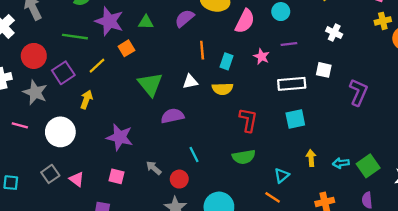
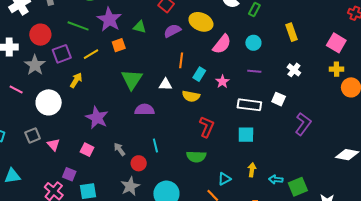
pink star: (262, 57) -> (222, 82), moved

